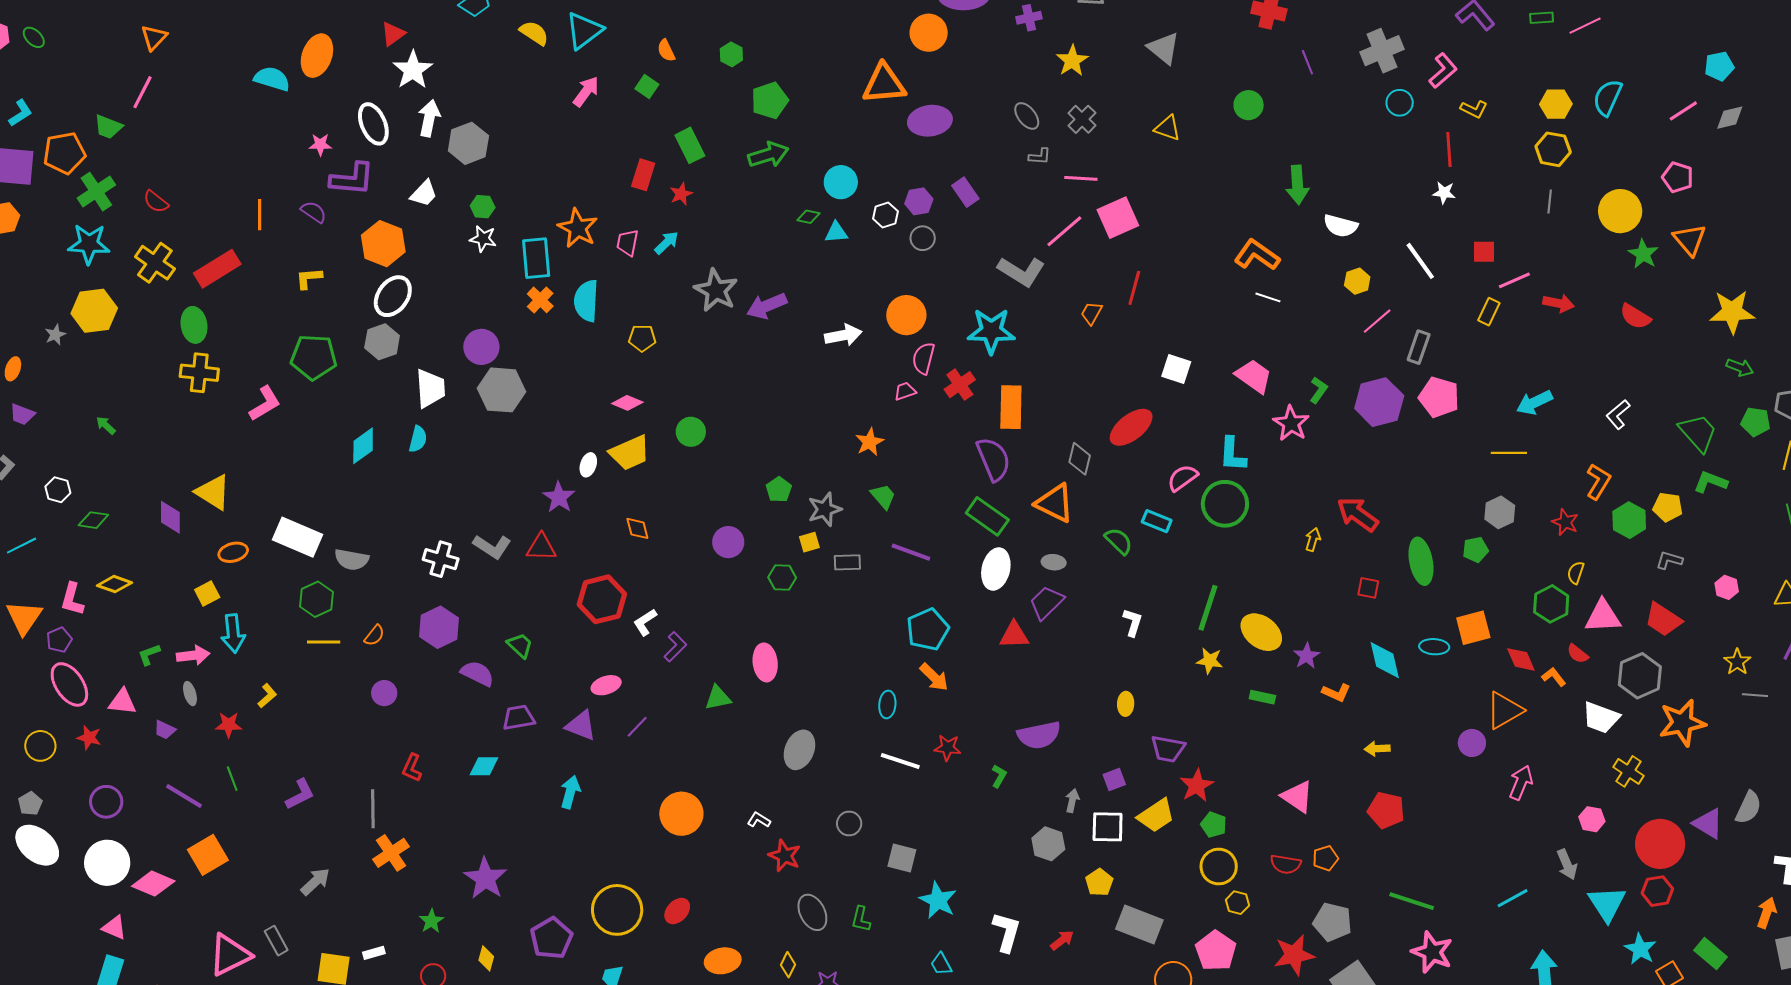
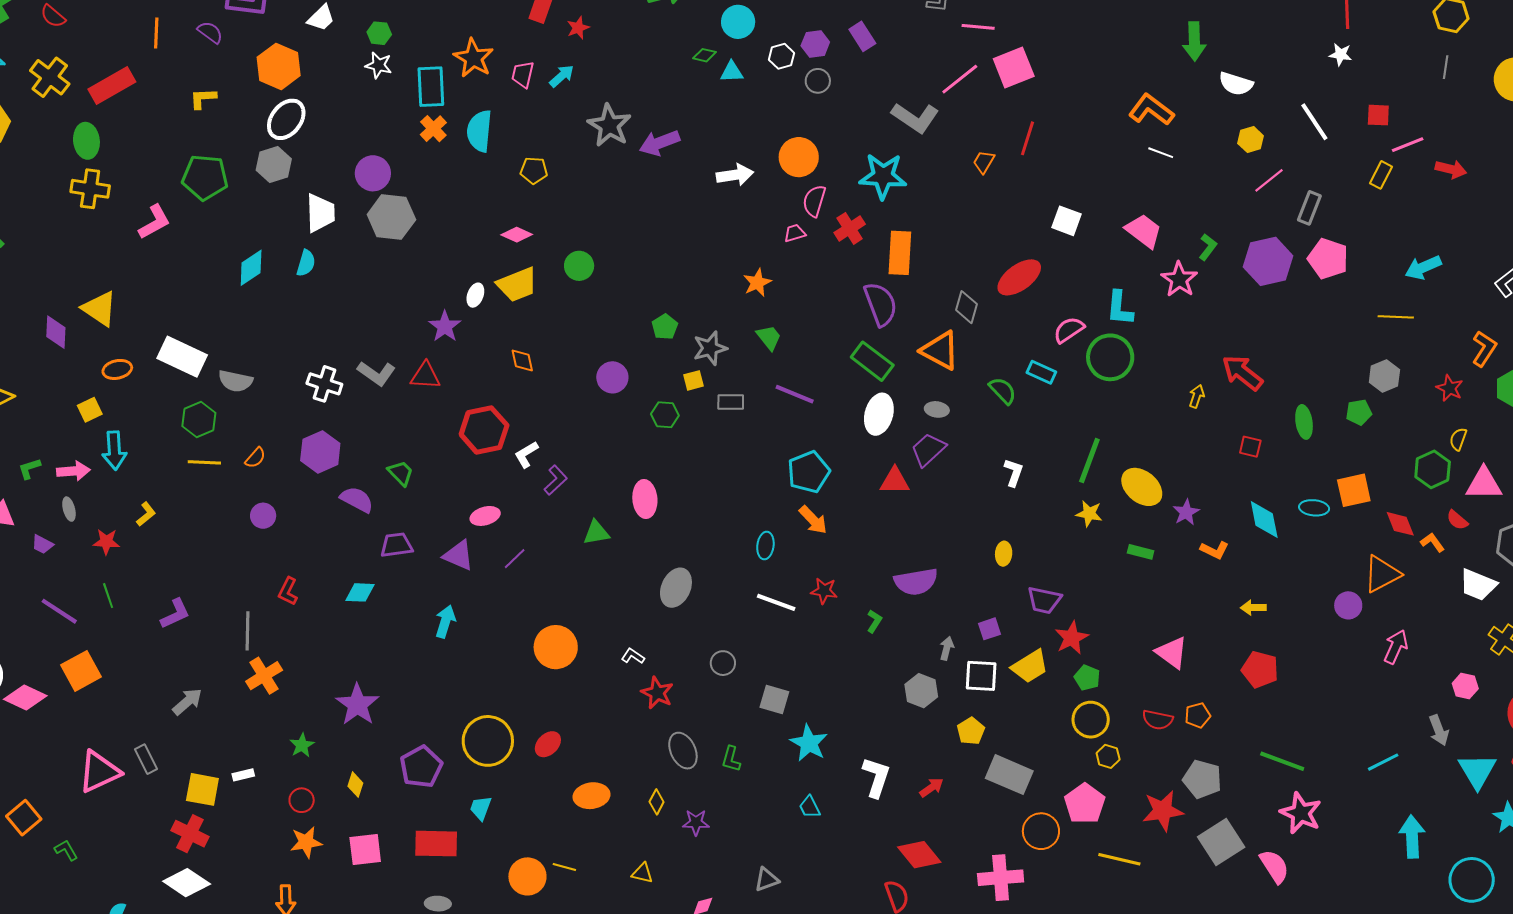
green ellipse: (1421, 561) -> (1304, 422), size x0.7

